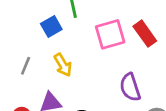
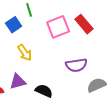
purple semicircle: (130, 87) -> (76, 65), turned -75

